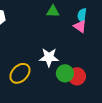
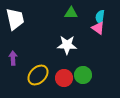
white star: (49, 57) -> (67, 45), moved
red circle: (77, 76) -> (64, 78), moved

